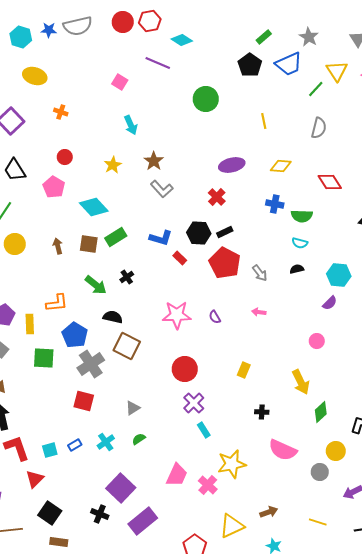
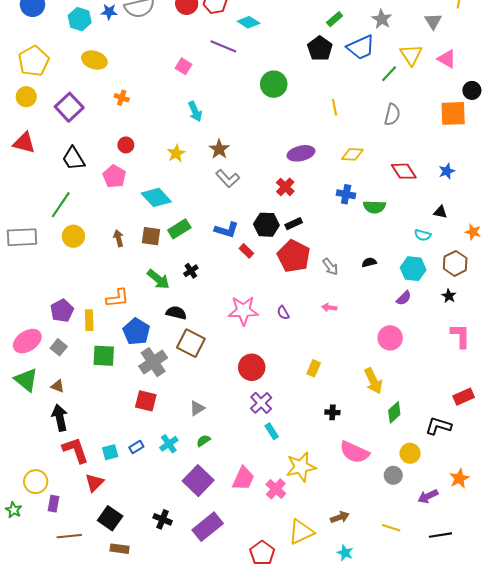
cyan semicircle: (300, 243) -> (423, 235), moved
pink circle: (317, 341) -> (390, 338), size x1.5
purple square: (121, 488) -> (198, 481), moved

